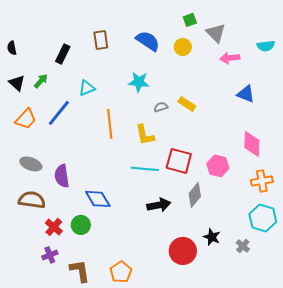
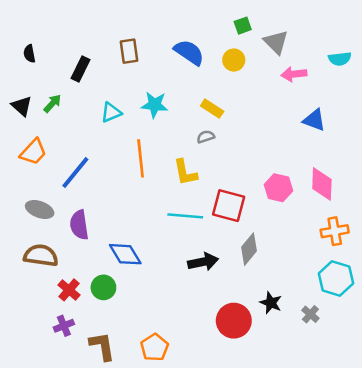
black semicircle: (12, 48) -> (29, 54), moved
cyan star: (139, 82) -> (155, 105), moved
yellow rectangle: (187, 104) -> (212, 109), moved
blue line: (59, 113) -> (75, 172), moved
pink hexagon: (218, 166) -> (278, 188), moved

